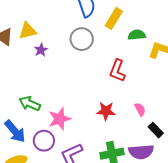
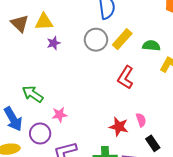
yellow rectangle: (114, 18) -> (122, 39), moved
red star: (106, 111) -> (119, 127), moved
pink star: (60, 119) -> (60, 115), size x0.7

